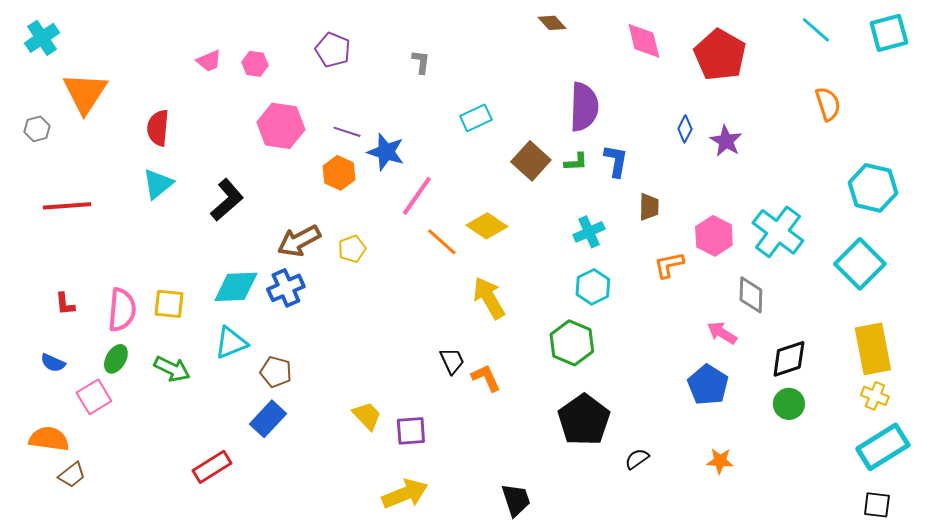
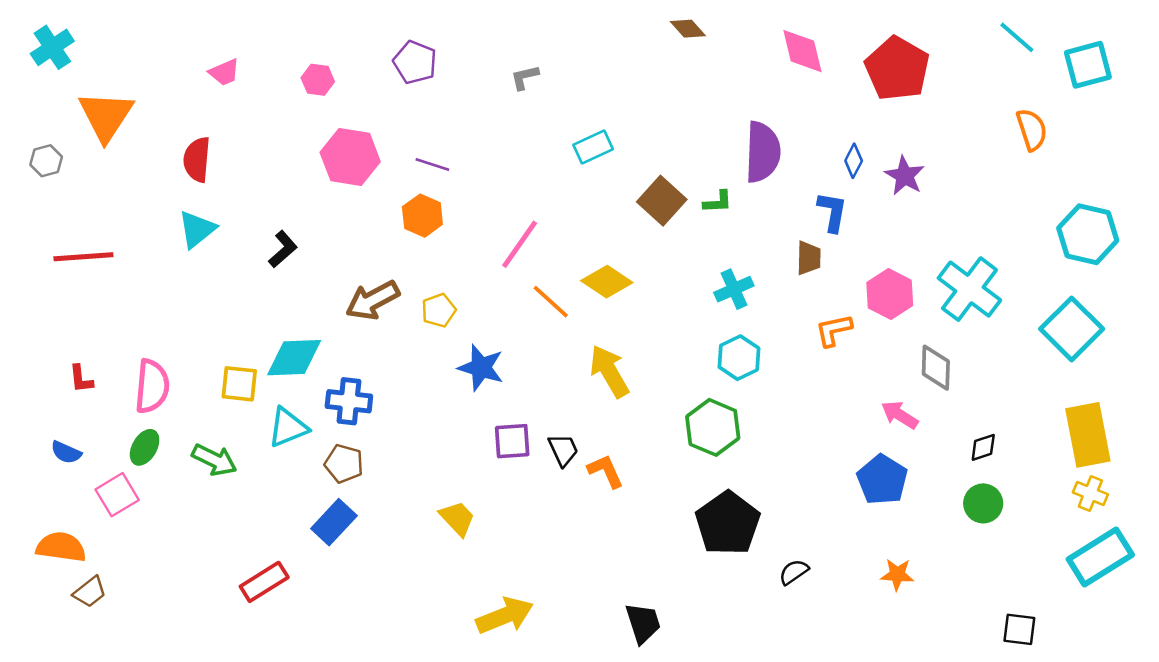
cyan square: (889, 33) -> (1088, 65), moved
pink trapezoid: (209, 61) -> (224, 72), moved
gray L-shape: (421, 62) -> (525, 77), turned -110
purple semicircle: (584, 107) -> (763, 152), moved
blue star: (386, 152) -> (481, 368), moved
blue L-shape: (616, 161) -> (832, 212), moved
black L-shape: (227, 200) -> (283, 249), size x0.7
blue cross: (286, 288) -> (349, 401), moved, turned 30
yellow square: (169, 304) -> (239, 384), moved
black diamond: (789, 359) -> (983, 447), size x0.6
purple square: (411, 431) -> (512, 441), moved
black square: (877, 505) -> (1019, 629), moved

